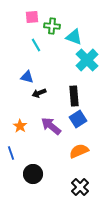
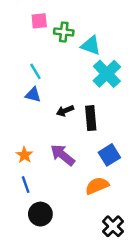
cyan line: (36, 45) -> (35, 71), moved
black arrow: (39, 93) -> (65, 111), moved
blue square: (78, 119) -> (109, 155), moved
blue line: (11, 153) -> (26, 185), moved
black cross: (80, 187) -> (113, 226), moved

